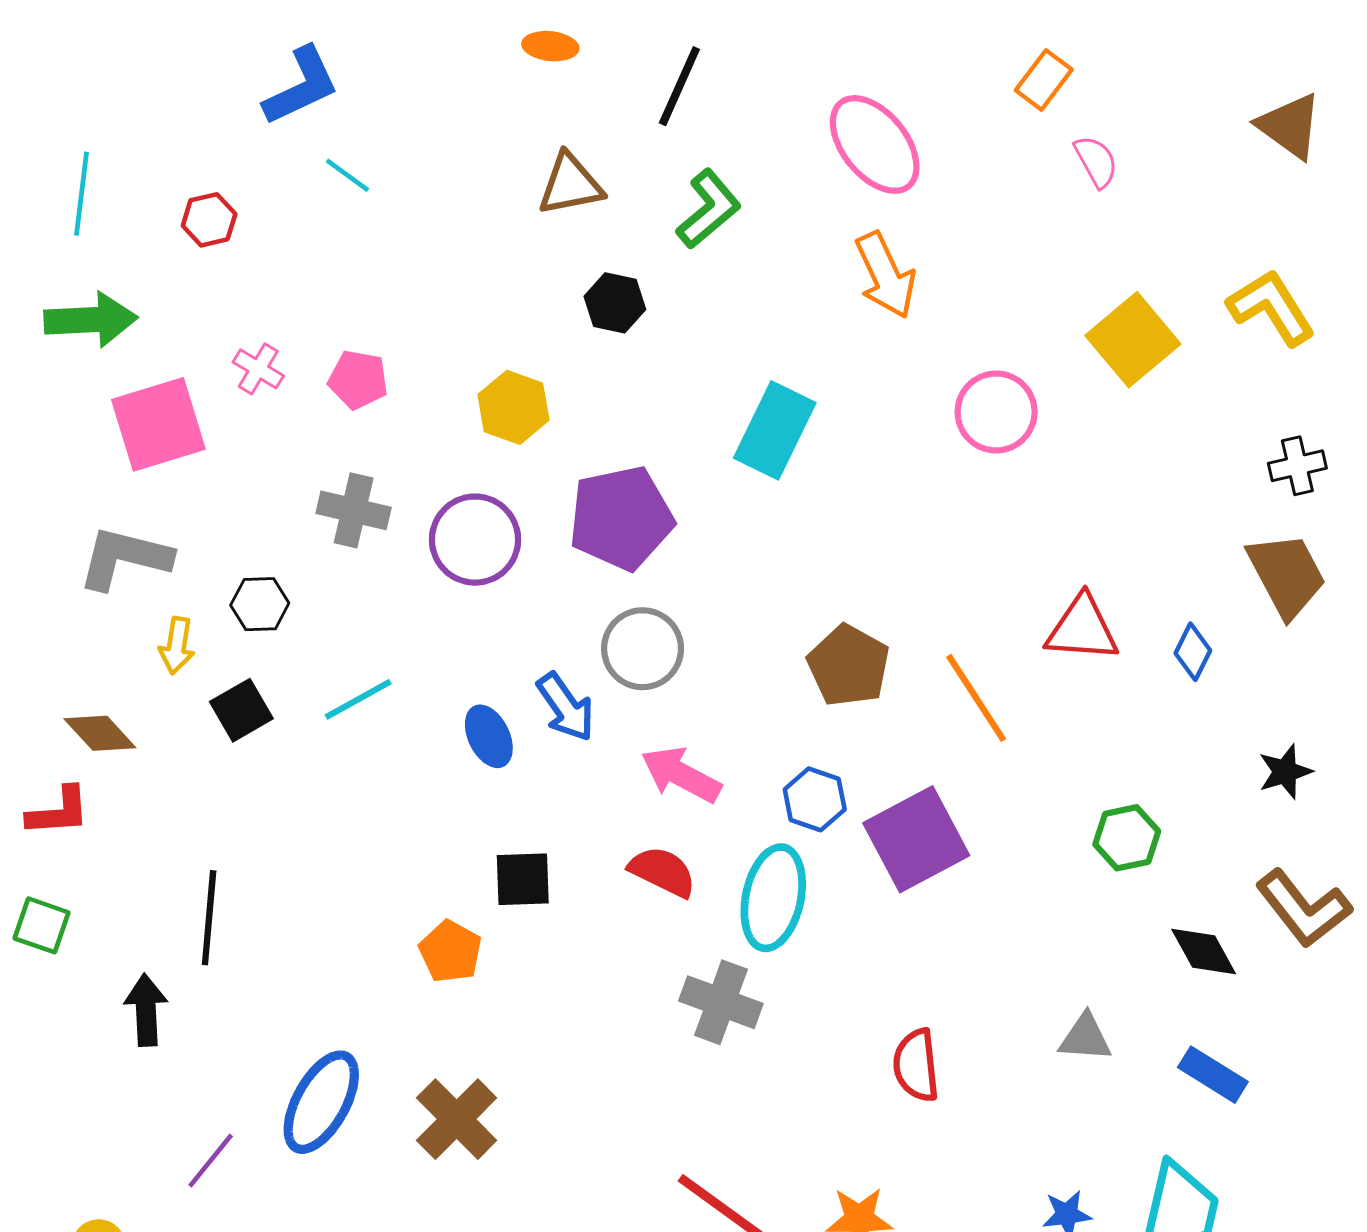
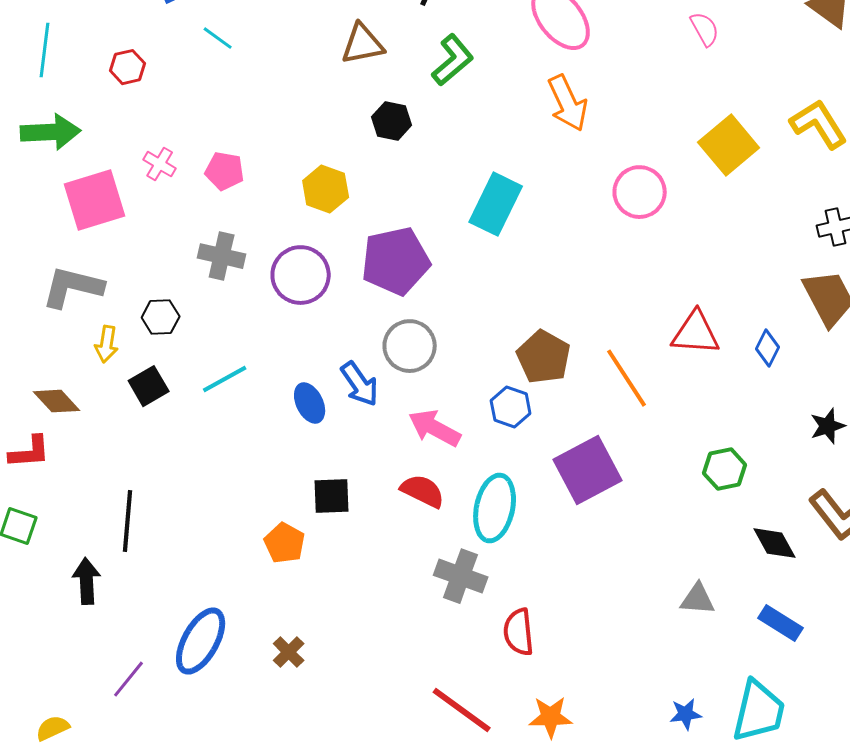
blue hexagon: (815, 799) -> (511, 407), moved
red semicircle: (916, 1065) -> (519, 632), moved
brown cross: (457, 1119) -> (289, 652), size x0.6

